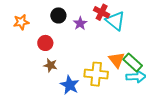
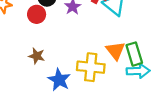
red circle: (45, 43) -> (37, 14), moved
green rectangle: (133, 63) -> (134, 54), turned 30

